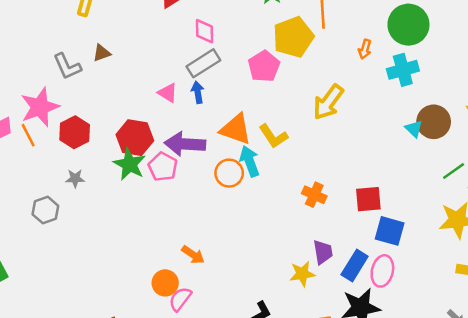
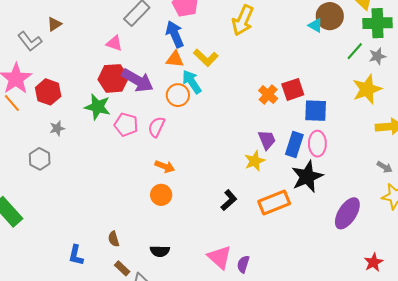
blue arrow: (198, 92) -> (175, 34), moved, size x1.5
orange triangle: (236, 129) -> (175, 59), size x0.7
red hexagon: (135, 138) -> (113, 78), moved
purple arrow: (185, 144) -> (137, 80), turned -140
pink pentagon: (163, 167) -> (126, 125), moved
orange cross: (314, 195) -> (268, 95), moved, turned 30
orange circle: (165, 283) -> (161, 195), moved
pink semicircle: (180, 299) -> (156, 127), moved

